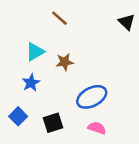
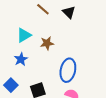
black triangle: (127, 22) -> (69, 12), moved
blue ellipse: (92, 97) -> (68, 70), turned -50

